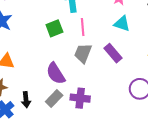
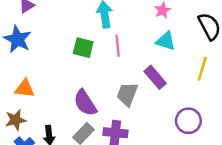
green square: (54, 28) -> (83, 48), turned 36
gray trapezoid: (83, 53) -> (127, 94), moved

